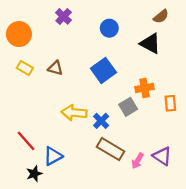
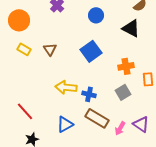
brown triangle: (55, 68) -> (50, 49), turned 40
gray square: (128, 107) -> (123, 92), moved
blue cross: (101, 121) -> (89, 94), turned -32
blue triangle: (53, 156) -> (65, 124), moved

